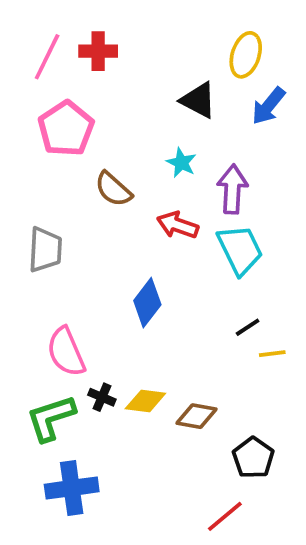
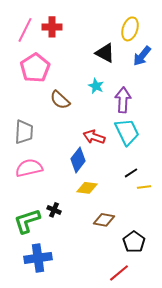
red arrow: (178, 225) -> (94, 137), moved
pink semicircle: (66, 352) -> (29, 168), moved, turned 100
yellow diamond: (145, 401) -> (87, 188), moved

